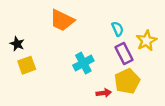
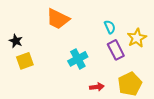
yellow pentagon: (127, 81) -> (130, 84), moved

